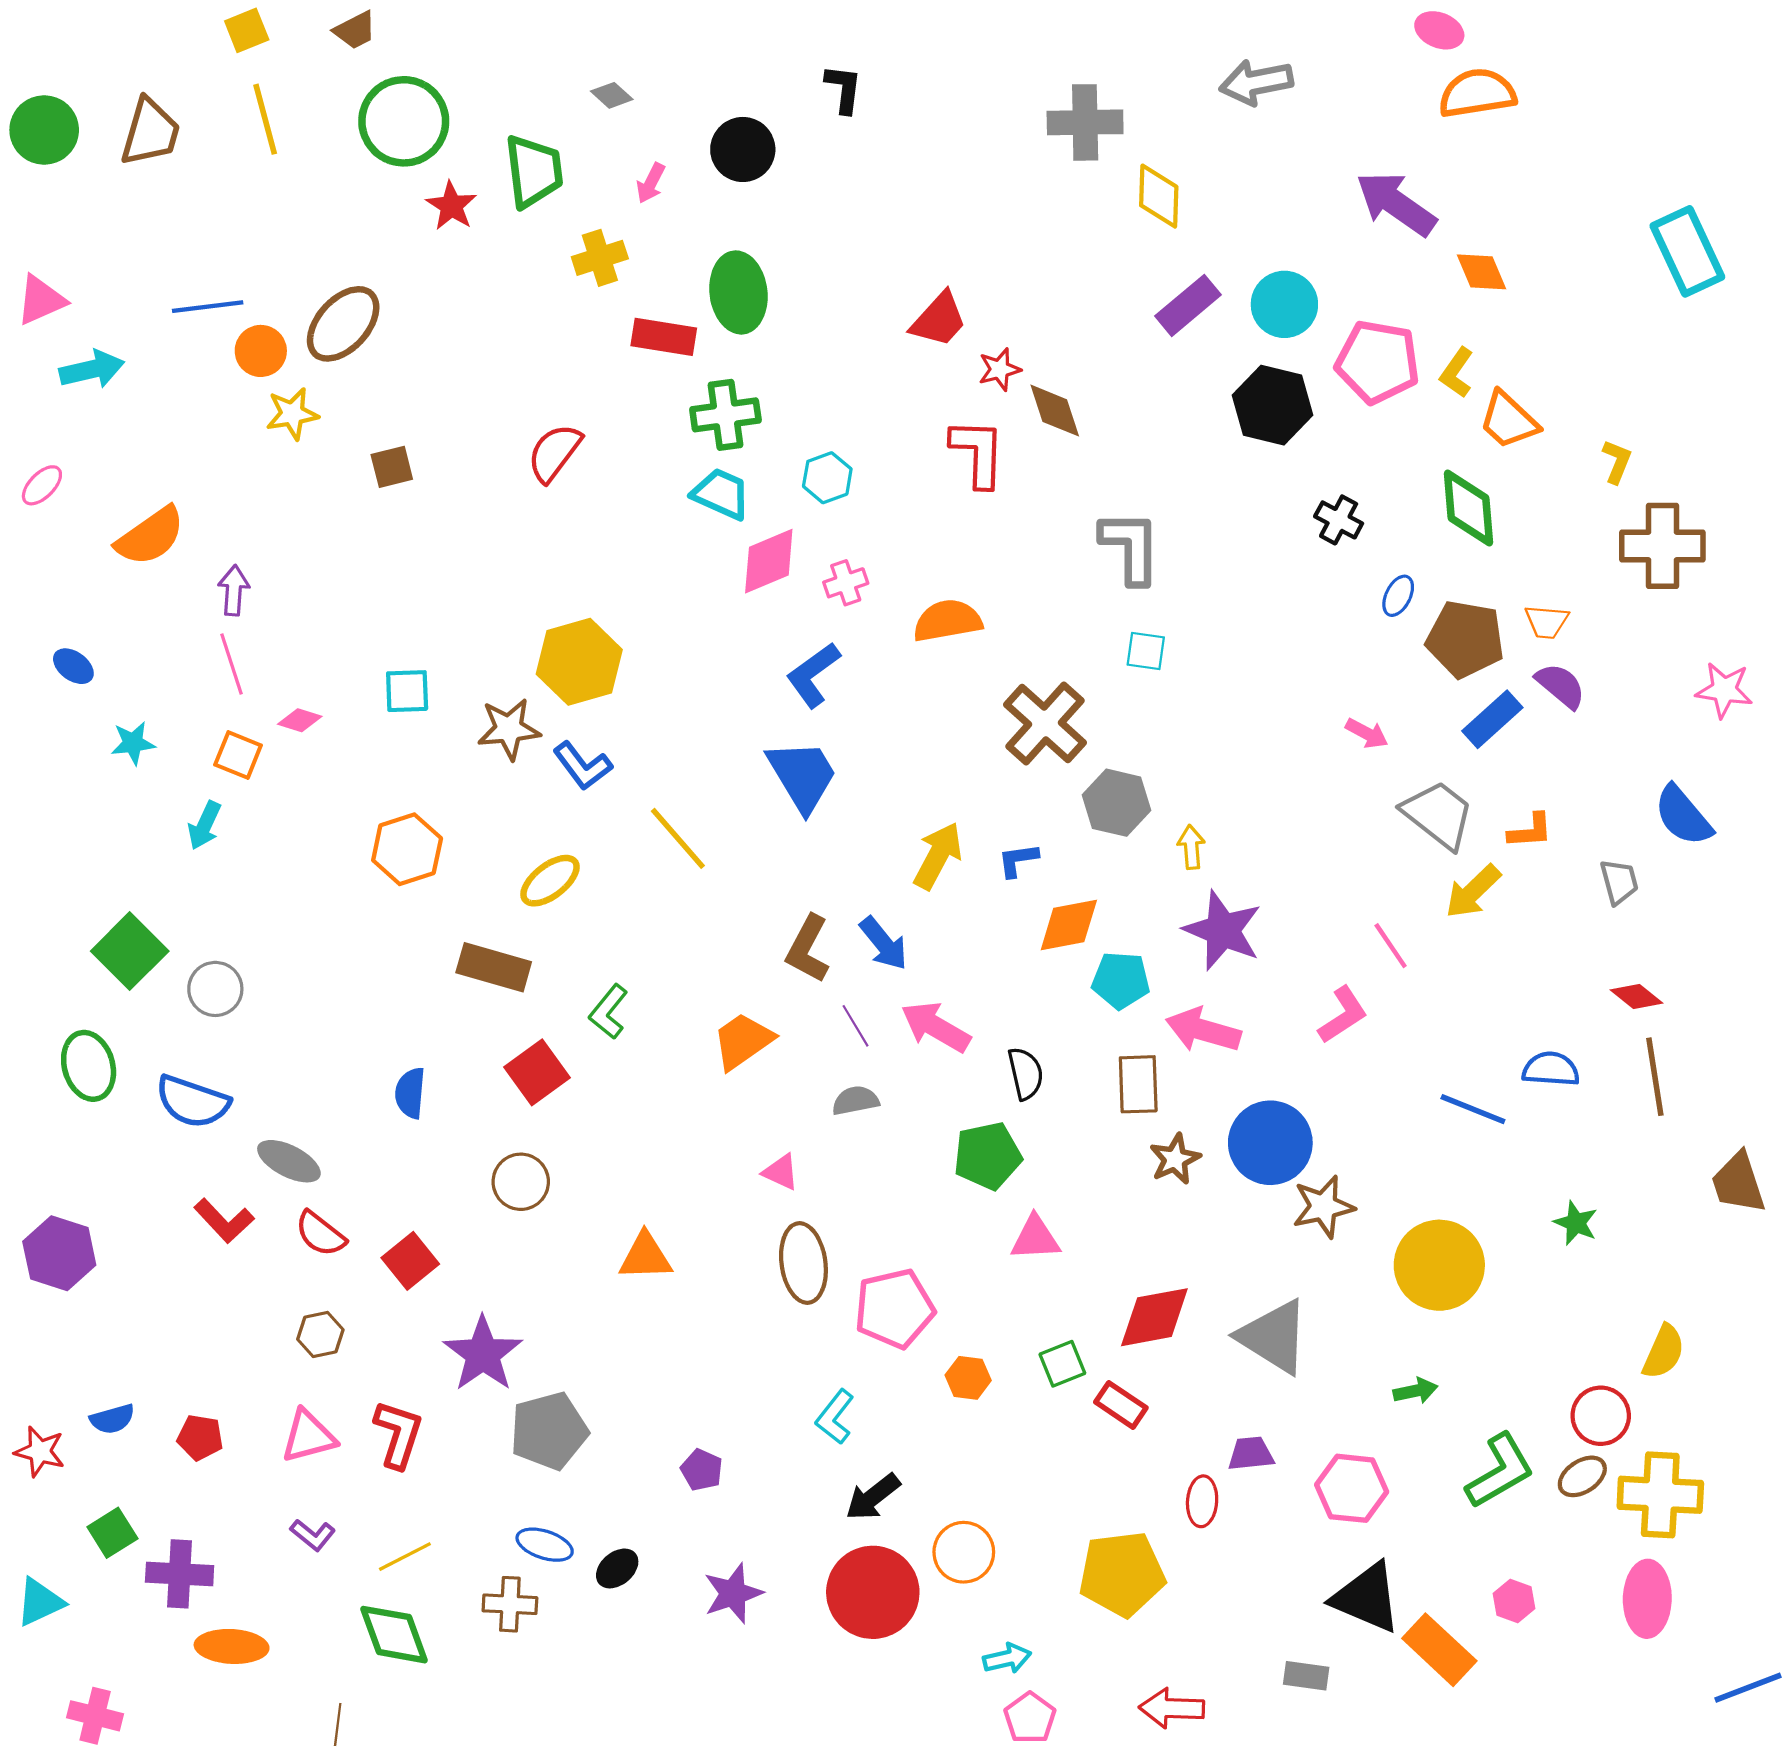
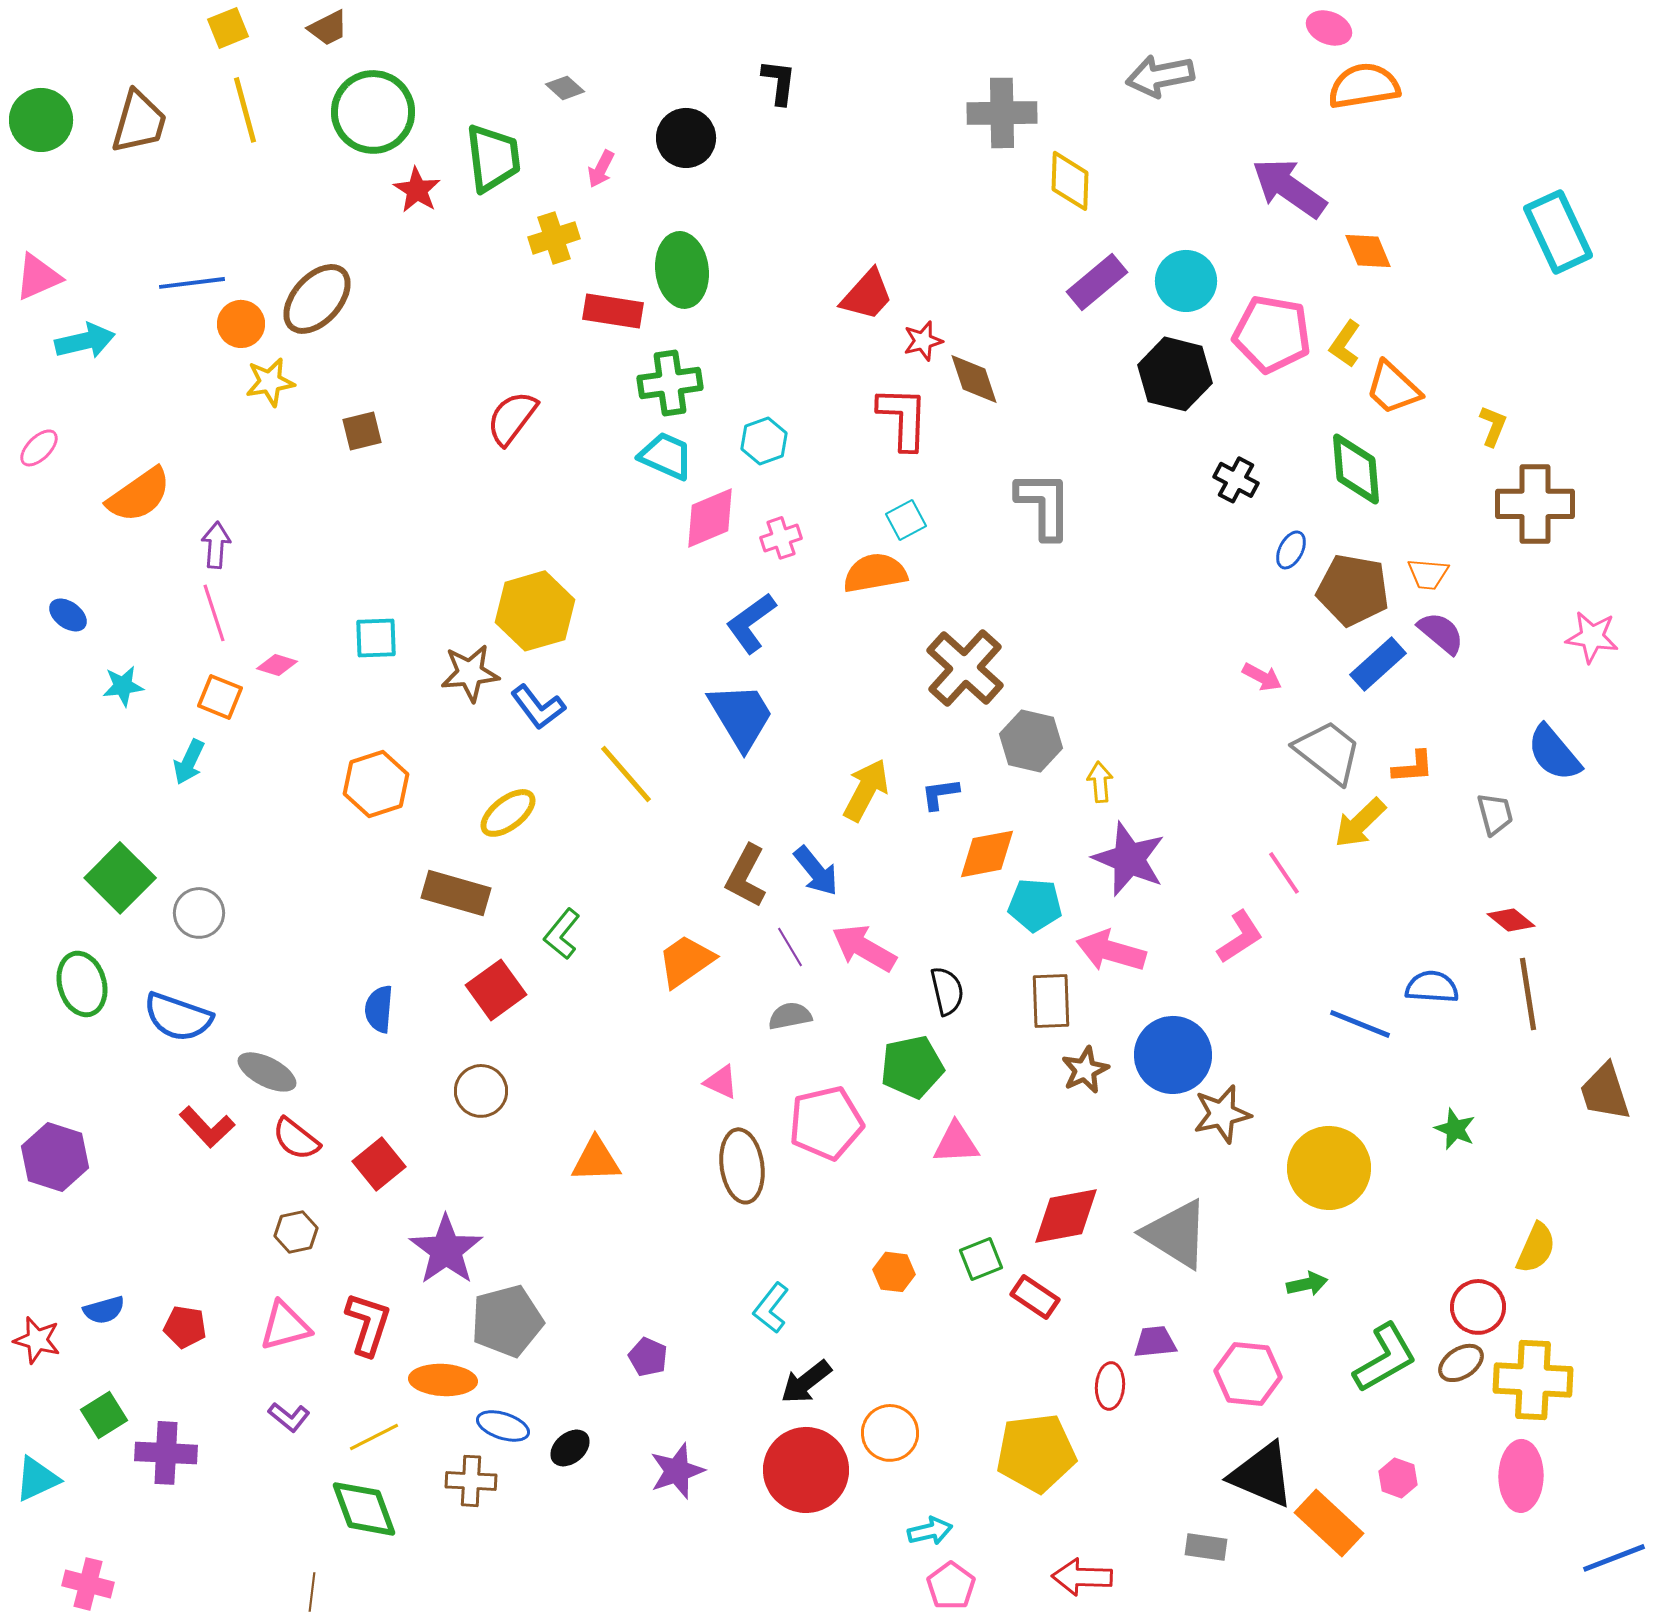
cyan square: (1146, 651) -> (906, 520), moved, turned -36
pink pentagon: (894, 1309) -> (826, 1123), moved
orange ellipse: (232, 1646) -> (443, 1380), moved

